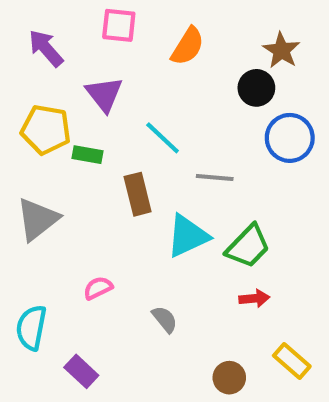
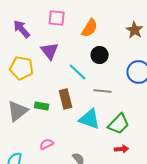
black circle: (256, 88) -> (100, 55), moved
green rectangle: (88, 155) -> (42, 106), moved
cyan triangle: (188, 236) -> (90, 119), turned 45

